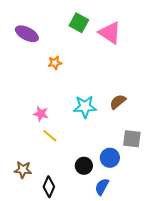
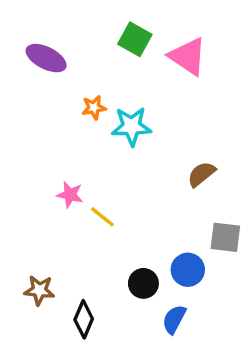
cyan star: (85, 107) -> (131, 126), moved
yellow line: (50, 136) -> (102, 217), moved

